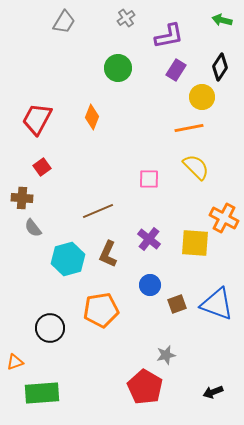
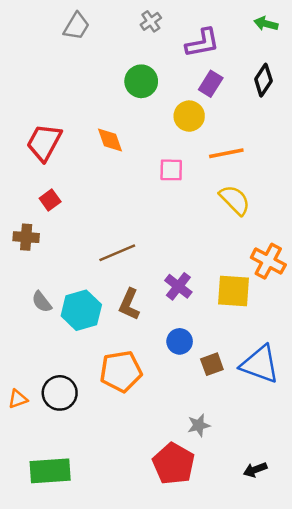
yellow circle: (202, 97) -> (189, 116), moved
orange diamond: (92, 117) -> (110, 140), turned -40
pink square: (149, 179) -> (171, 170), moved
gray semicircle: (33, 228) -> (42, 302), moved
orange triangle: (15, 362) -> (18, 399), moved

